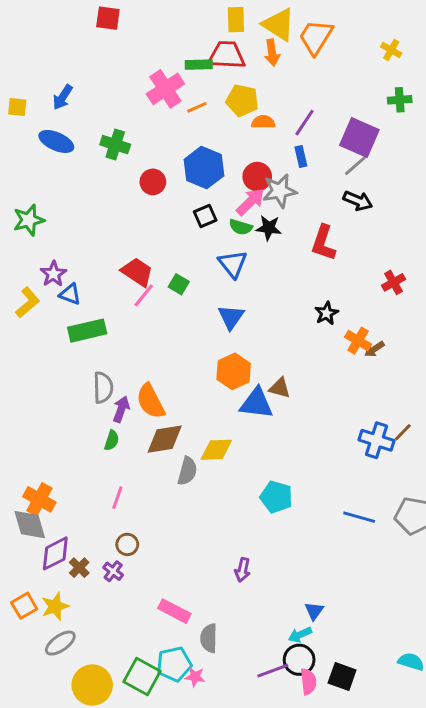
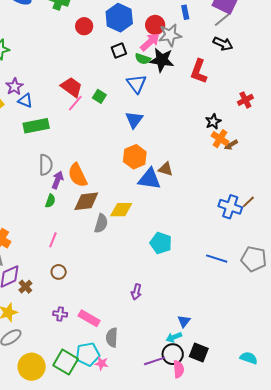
black star: (269, 228) -> (162, 60), size x1.4
black star: (327, 313) -> (213, 122), moved
purple cross: (113, 571) -> (60, 314), moved, turned -32
black square: (342, 676) -> (199, 352), moved

